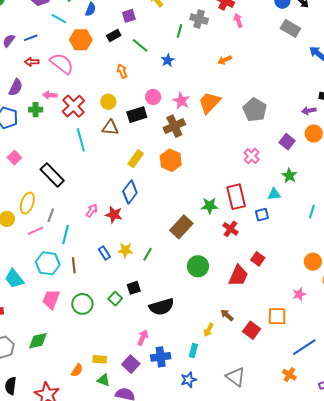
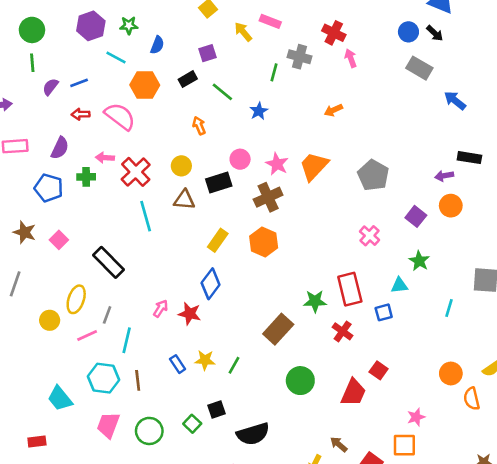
pink star: (299, 294) -> (416, 417), moved

